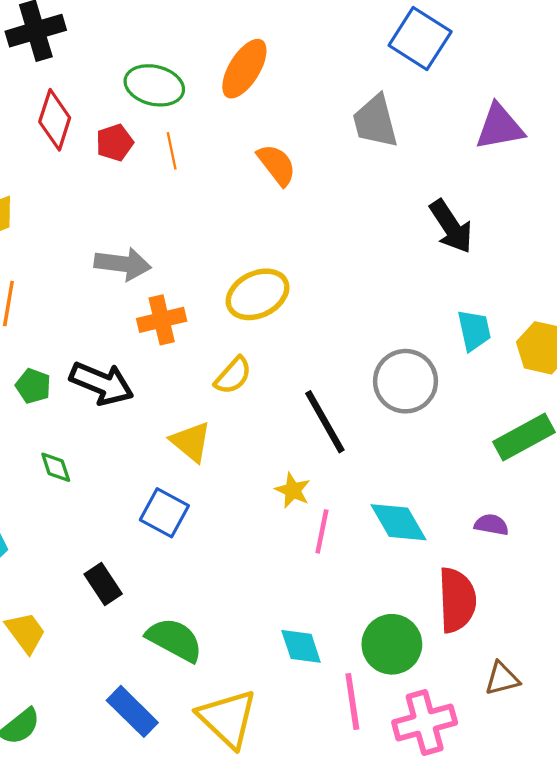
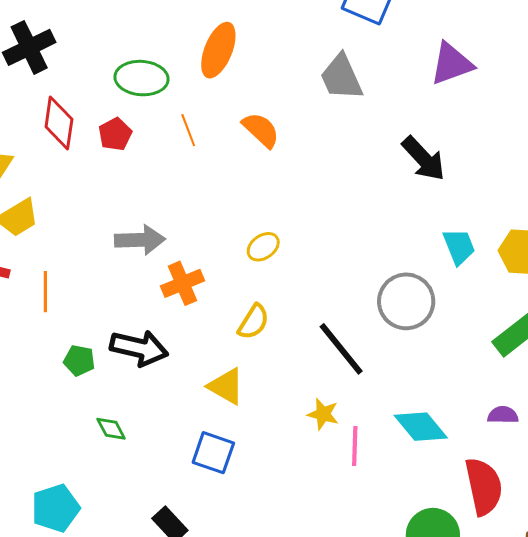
orange line: (172, 151) -> (188, 130), moved
yellow ellipse: (258, 294) -> (263, 247), size x0.6

